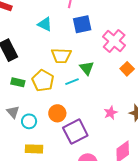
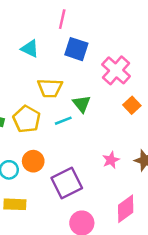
blue square: (82, 24) -> (76, 49), turned 30
orange circle: (57, 113) -> (33, 161), moved

